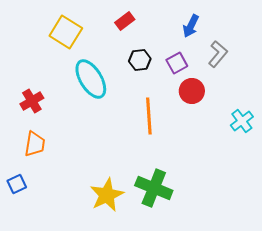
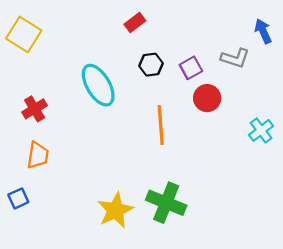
blue arrow: (191, 26) -> (263, 31), moved, turned 130
yellow square: (66, 32) -> (24, 34), moved
gray L-shape: (218, 54) -> (235, 58), turned 68

